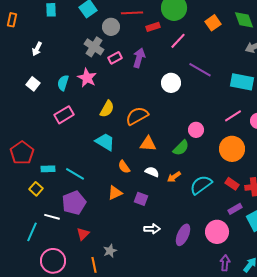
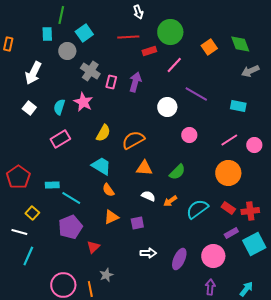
gray circle: (111, 27) -> (67, 51), moved
white arrow: (37, 49) -> (33, 73), size x1.6
pink rectangle: (115, 58) -> (111, 82), turned -48
cyan rectangle: (242, 82) -> (238, 106), size x0.7
pink circle: (196, 130) -> (189, 135), moved
orange semicircle: (124, 167) -> (108, 190), moved
cyan rectangle: (48, 169) -> (52, 185), moved
purple square: (141, 199) -> (137, 223), turned -32
white line: (52, 217) -> (19, 232), moved
red triangle: (83, 234) -> (93, 247), moved
pink circle: (53, 261) -> (63, 285), moved
purple arrow: (225, 263) -> (210, 287), moved

